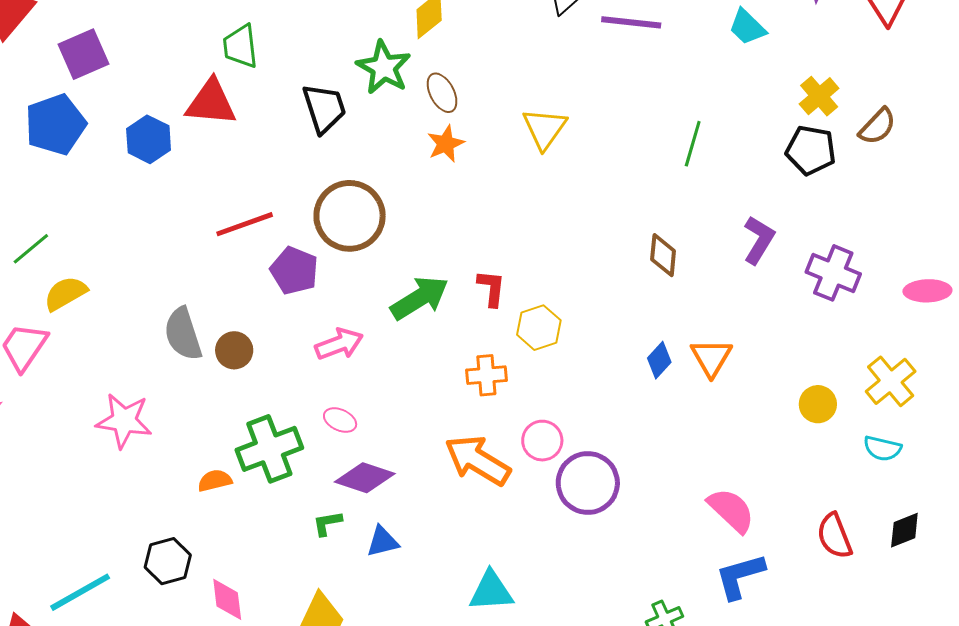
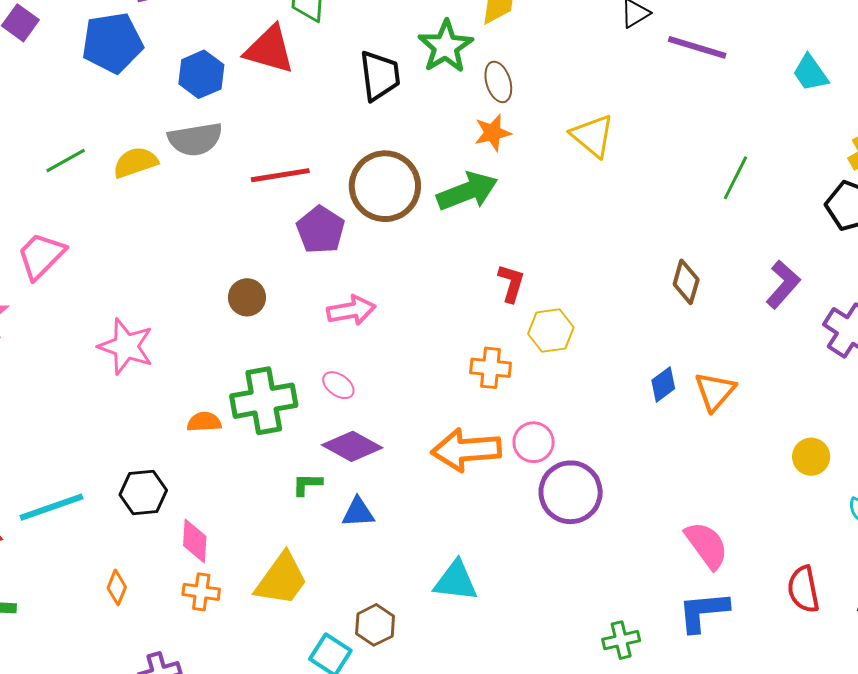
yellow triangle: (544, 129) -> (593, 136), turned -36
yellow semicircle: (65, 293) -> (135, 162), moved
green arrow: (420, 298) -> (467, 191), moved
gray semicircle: (183, 334) -> (195, 139), moved, turned -92
orange arrow: (478, 460) -> (466, 450), turned -46

